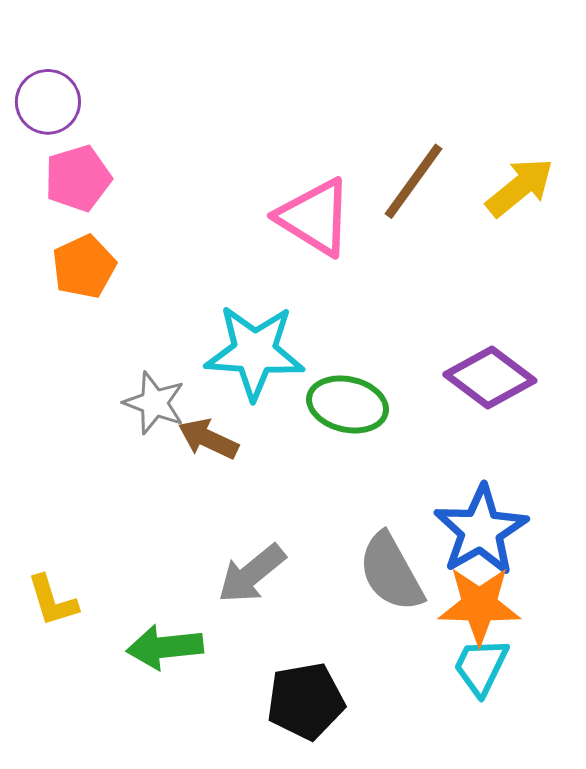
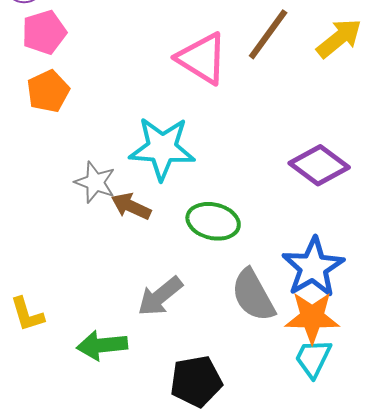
green ellipse: (348, 404) -> (213, 221), moved

